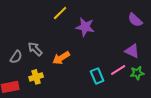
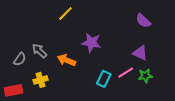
purple star: (85, 27) -> (91, 43), moved
orange arrow: (61, 58) -> (66, 60), turned 54
cyan rectangle: (97, 76) -> (104, 79), turned 49

